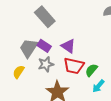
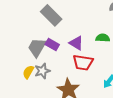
gray star: (46, 64) -> (42, 71), moved
green semicircle: (91, 70) -> (103, 38), moved, turned 56

